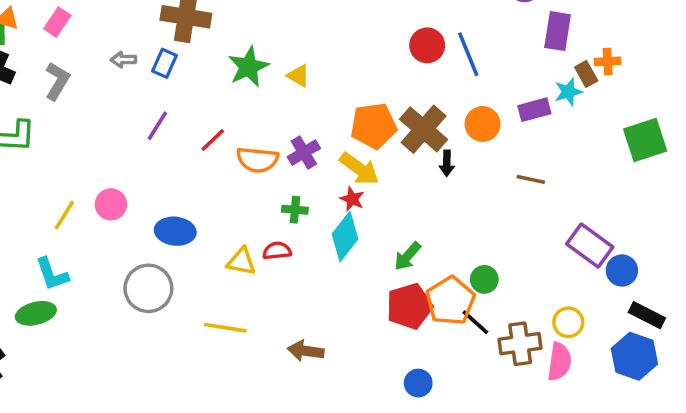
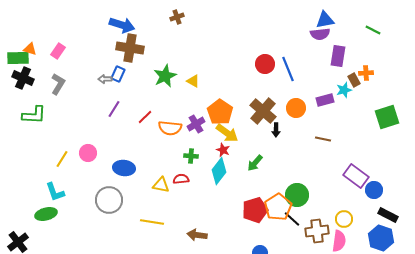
gray arrow: (123, 60) -> (105, 79), moved
orange pentagon: (374, 126) -> (220, 112), moved, turned -30
green arrow: (407, 256) -> (255, 163), moved
green circle: (484, 279) -> (297, 195), size x1.5

